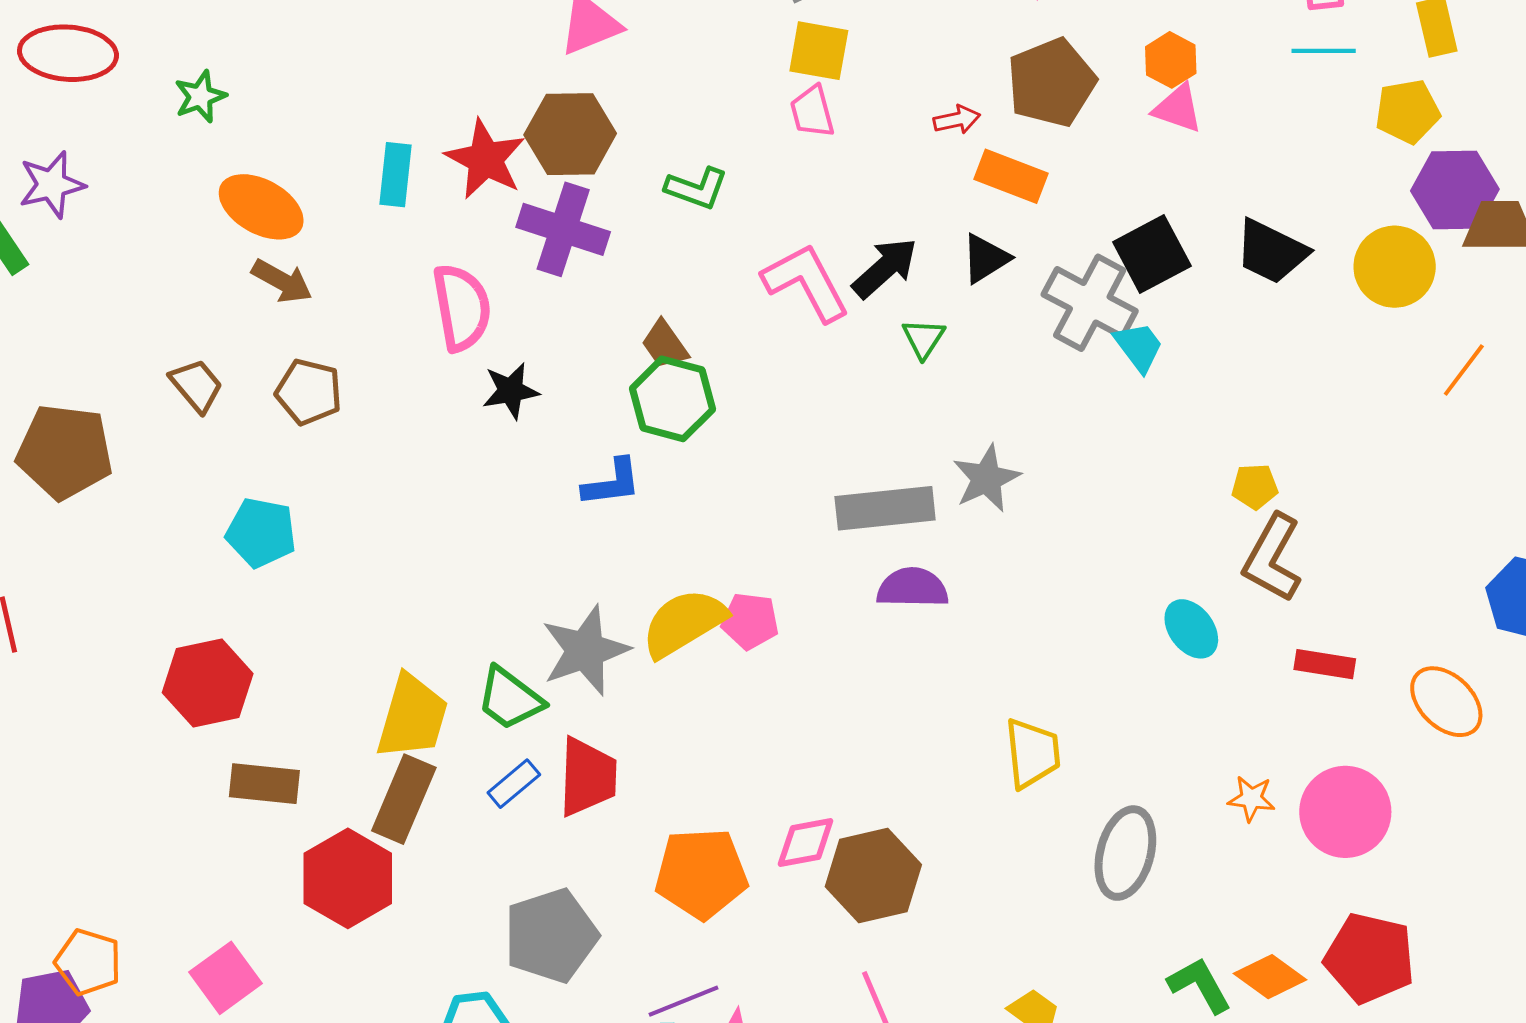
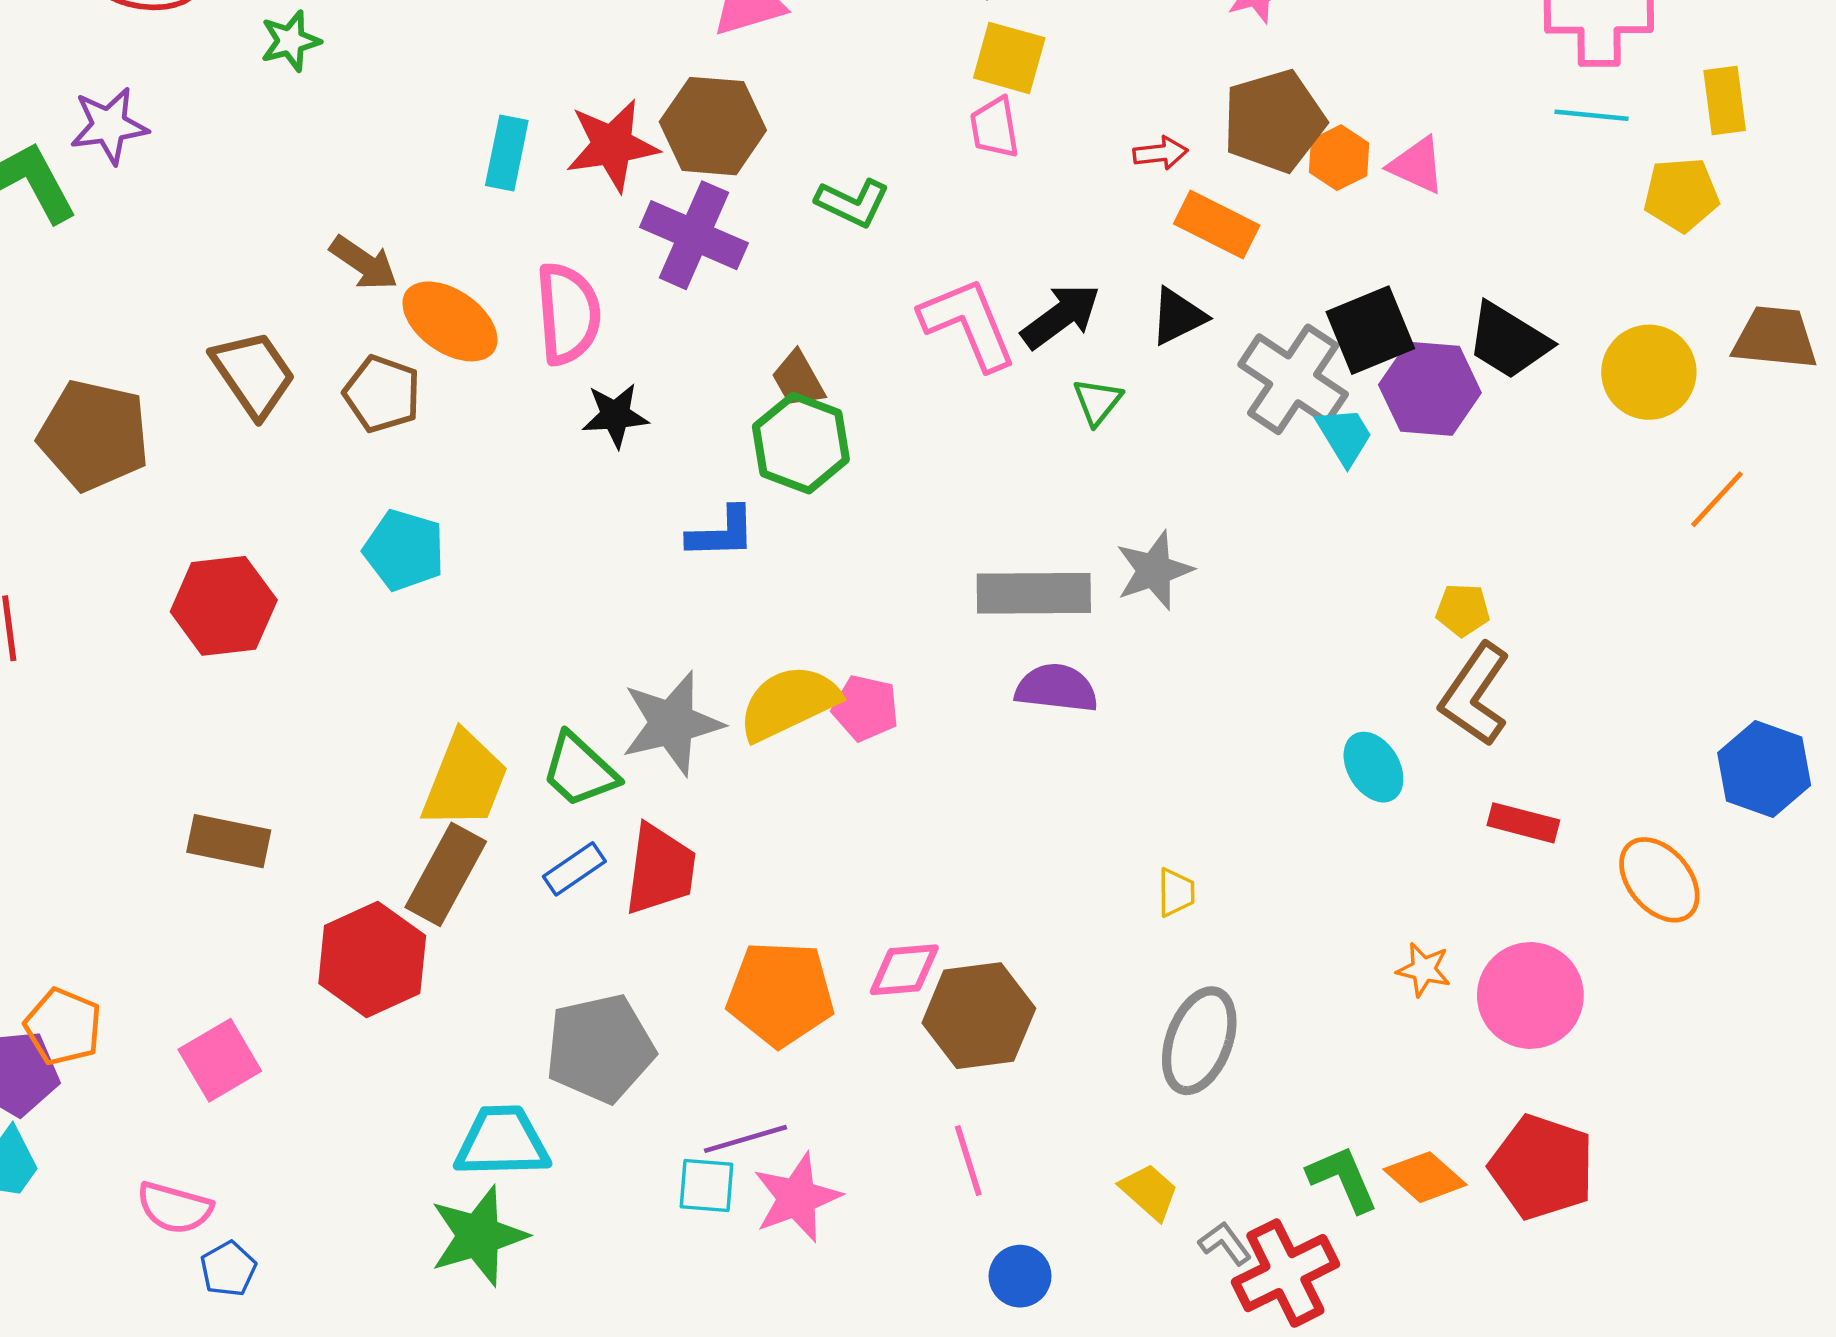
orange hexagon: (1171, 60) -> (1339, 158), moved
red star: (485, 159) -> (612, 145), turned 30
purple hexagon: (1455, 190) -> (1430, 389), moved
orange ellipse: (261, 207) -> (450, 321), moved
brown trapezoid: (196, 386) -> (253, 374), size x1.4
cyan pentagon: (261, 533) -> (404, 550), moved
red hexagon: (208, 683) -> (224, 606), moved
yellow trapezoid: (1032, 753) -> (1176, 892), size x0.6
brown rectangle: (264, 784) -> (229, 841), moved
gray ellipse: (1125, 853) -> (1199, 1041), moved

